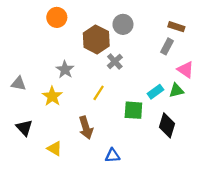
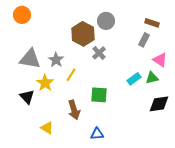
orange circle: (57, 17) -> (22, 15), moved
gray triangle: (19, 84) -> (30, 59), moved, size x1.6
yellow line: (99, 93) -> (71, 75), moved
green square: (133, 110) -> (99, 95), moved
black diamond: (167, 125) -> (159, 104), moved, turned 65
black triangle: (24, 128) -> (27, 97), moved

